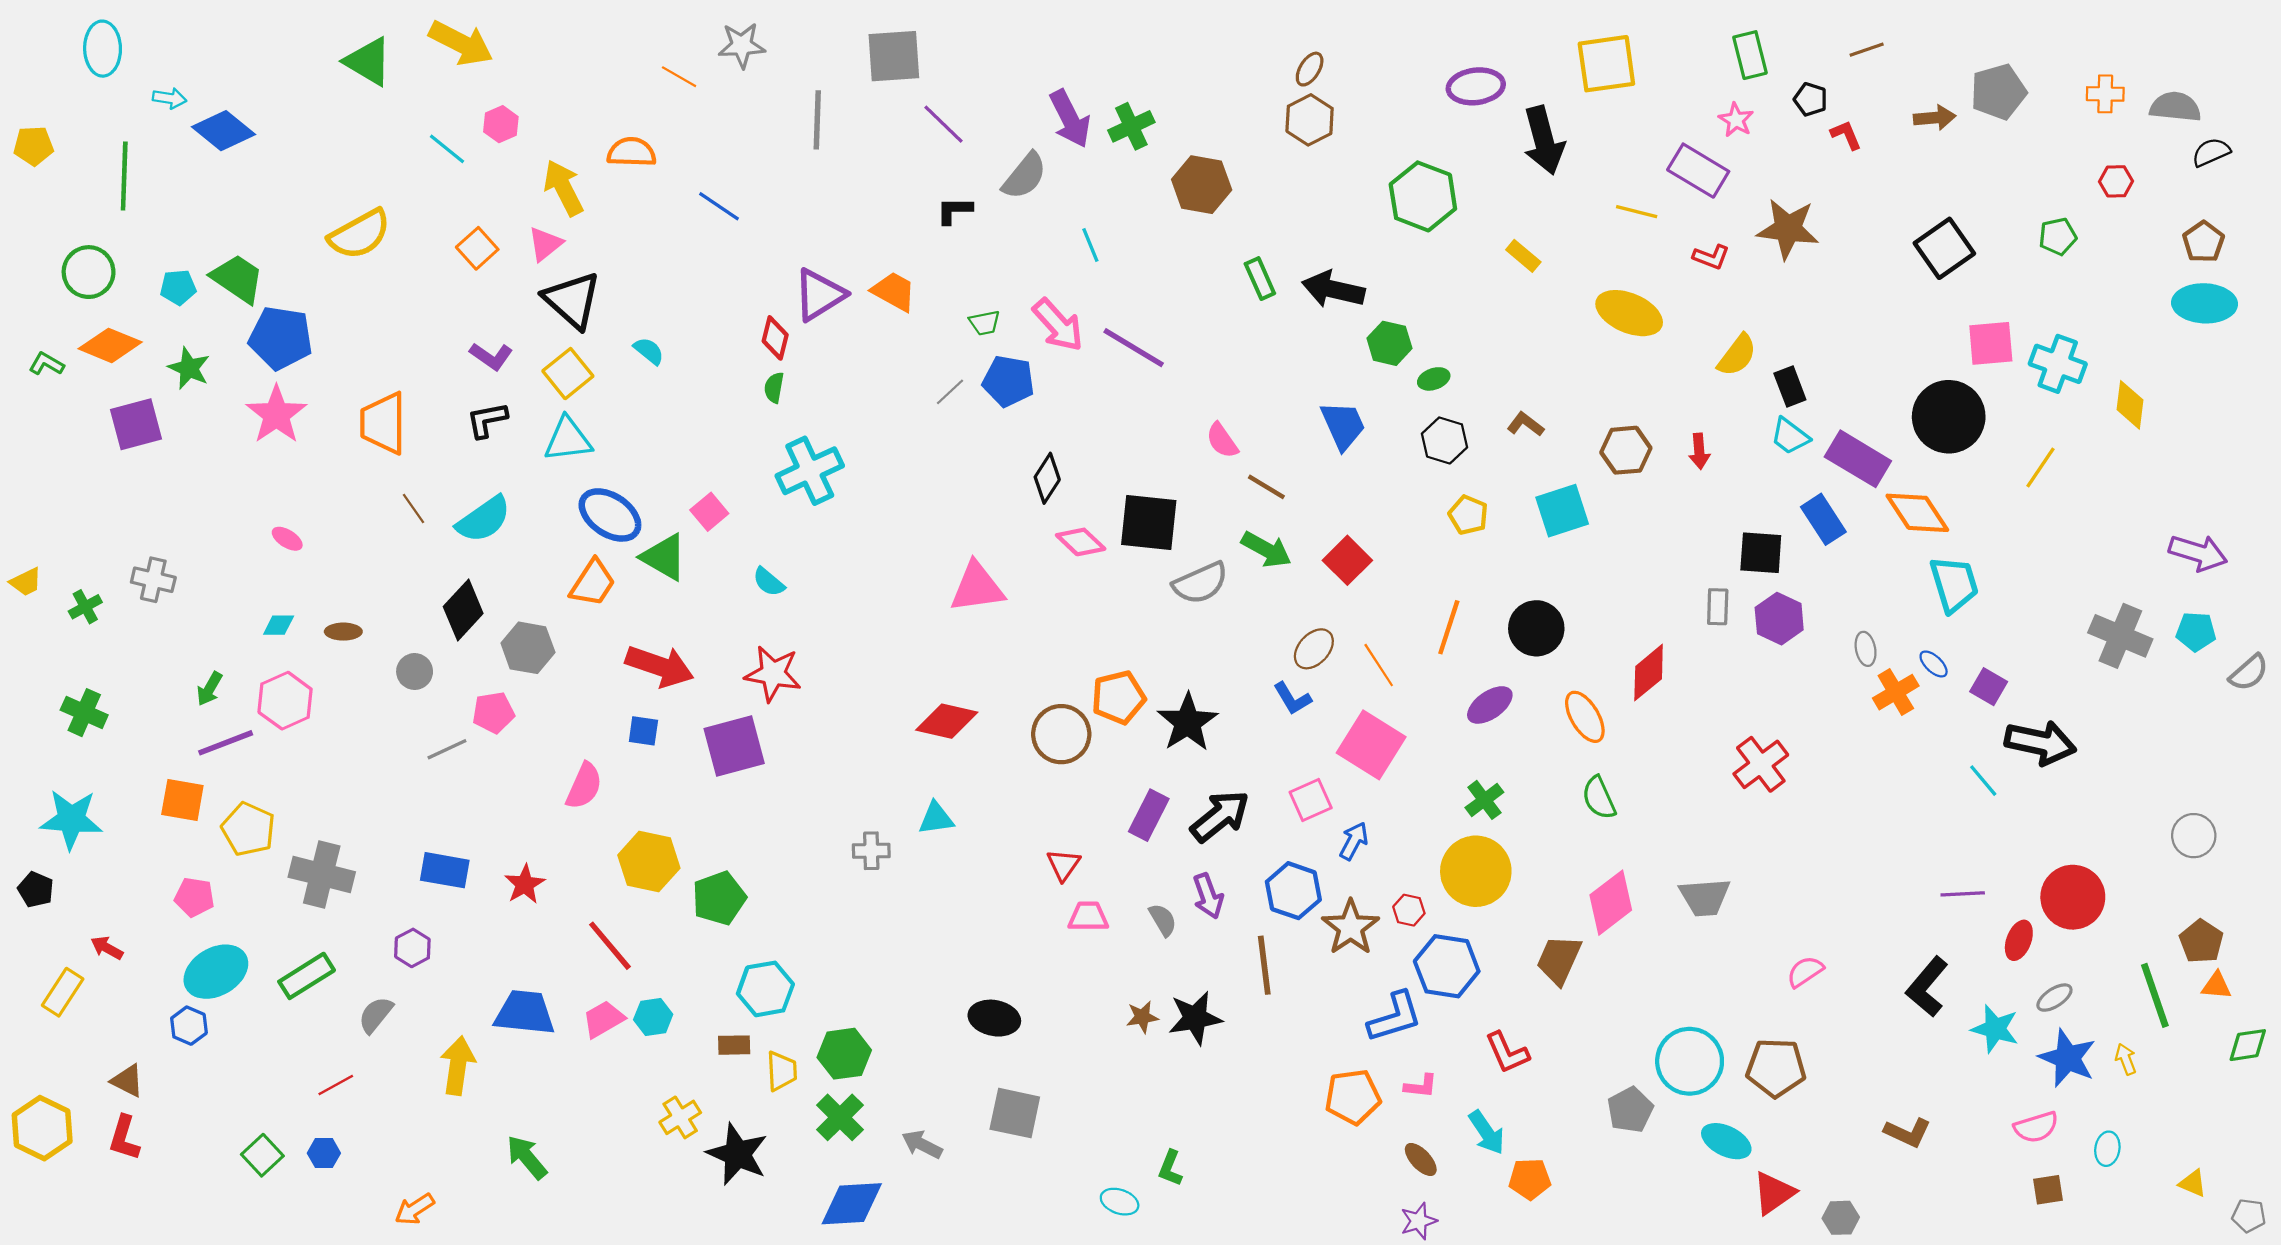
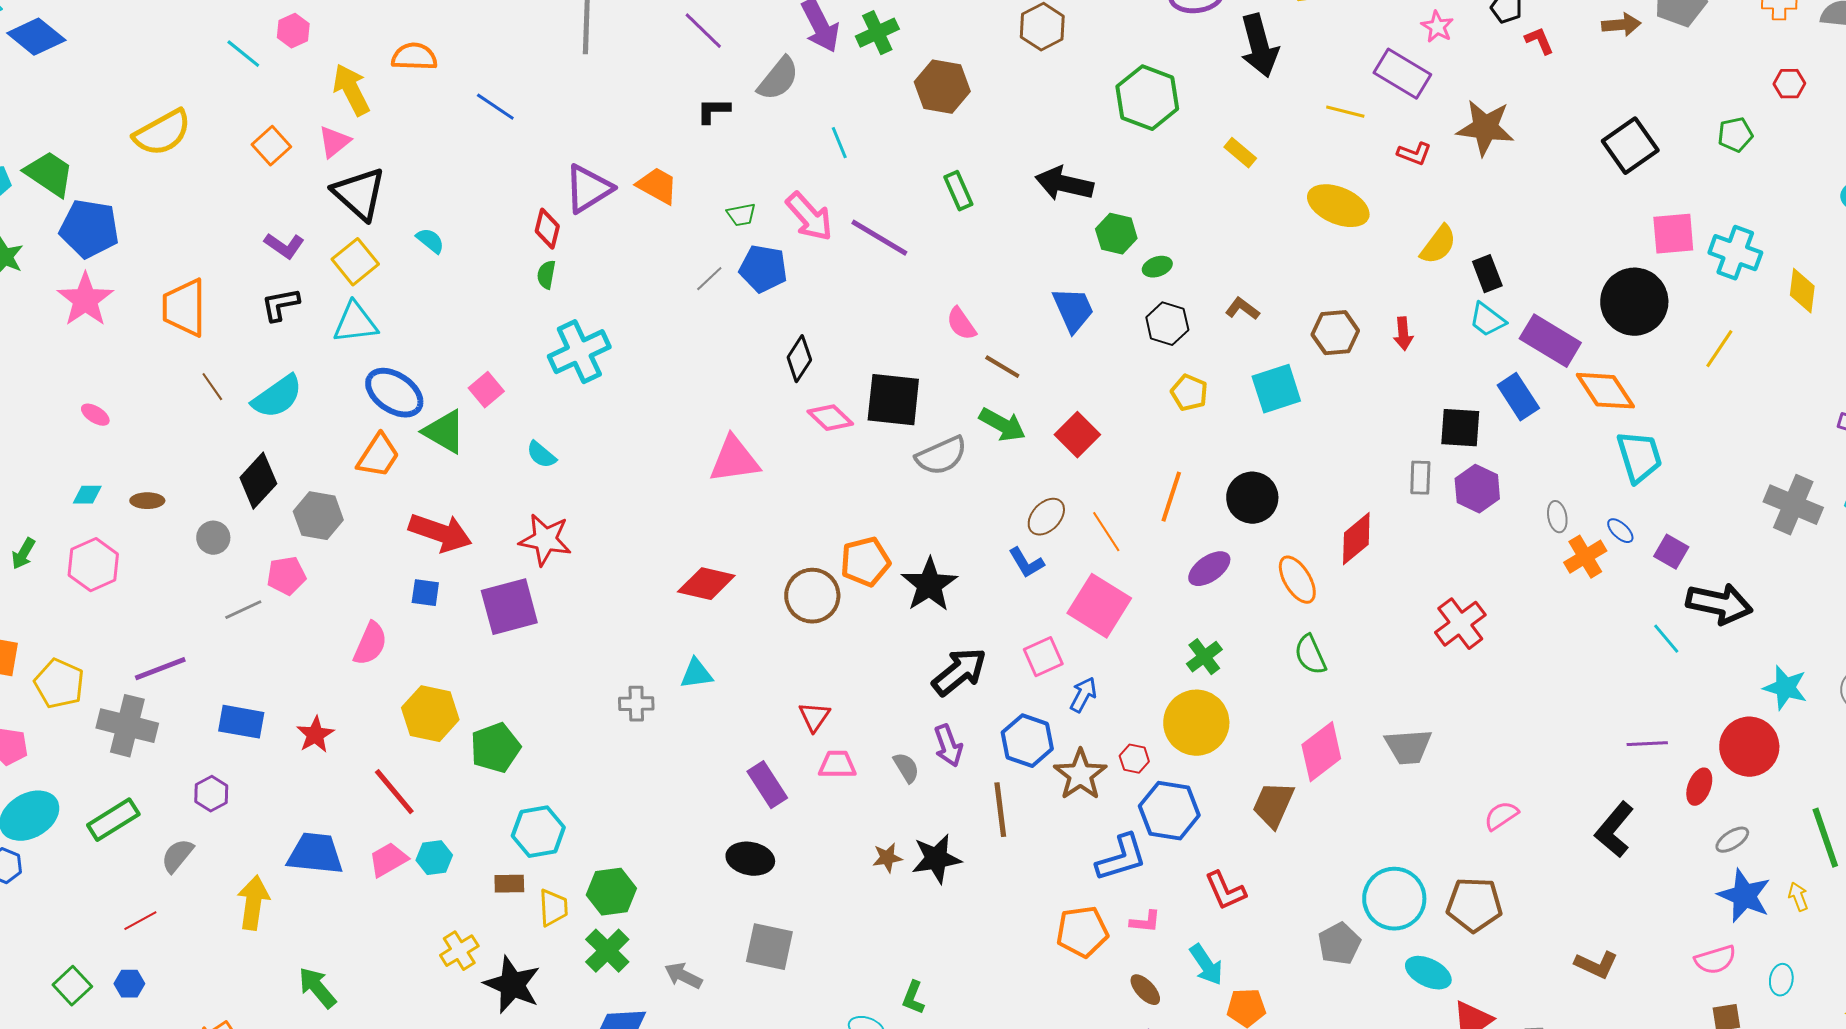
green rectangle: (1260, 279) -> (958, 191), moved
purple line: (226, 743) -> (160, 669), moved
purple rectangle: (1149, 815) -> (767, 785), moved, turned -60
cyan star: (1995, 1029) -> (1785, 688), moved

